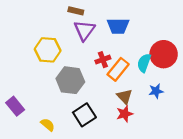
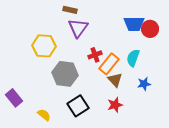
blue trapezoid: (118, 26) -> (134, 24), moved
red circle: (164, 54) -> (150, 29), moved, size x0.7
brown triangle: (125, 96) -> (115, 80), moved

